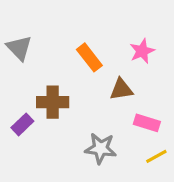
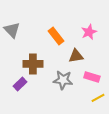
purple rectangle: (22, 124) -> (20, 84), moved
gray star: (101, 148) -> (63, 80), moved

